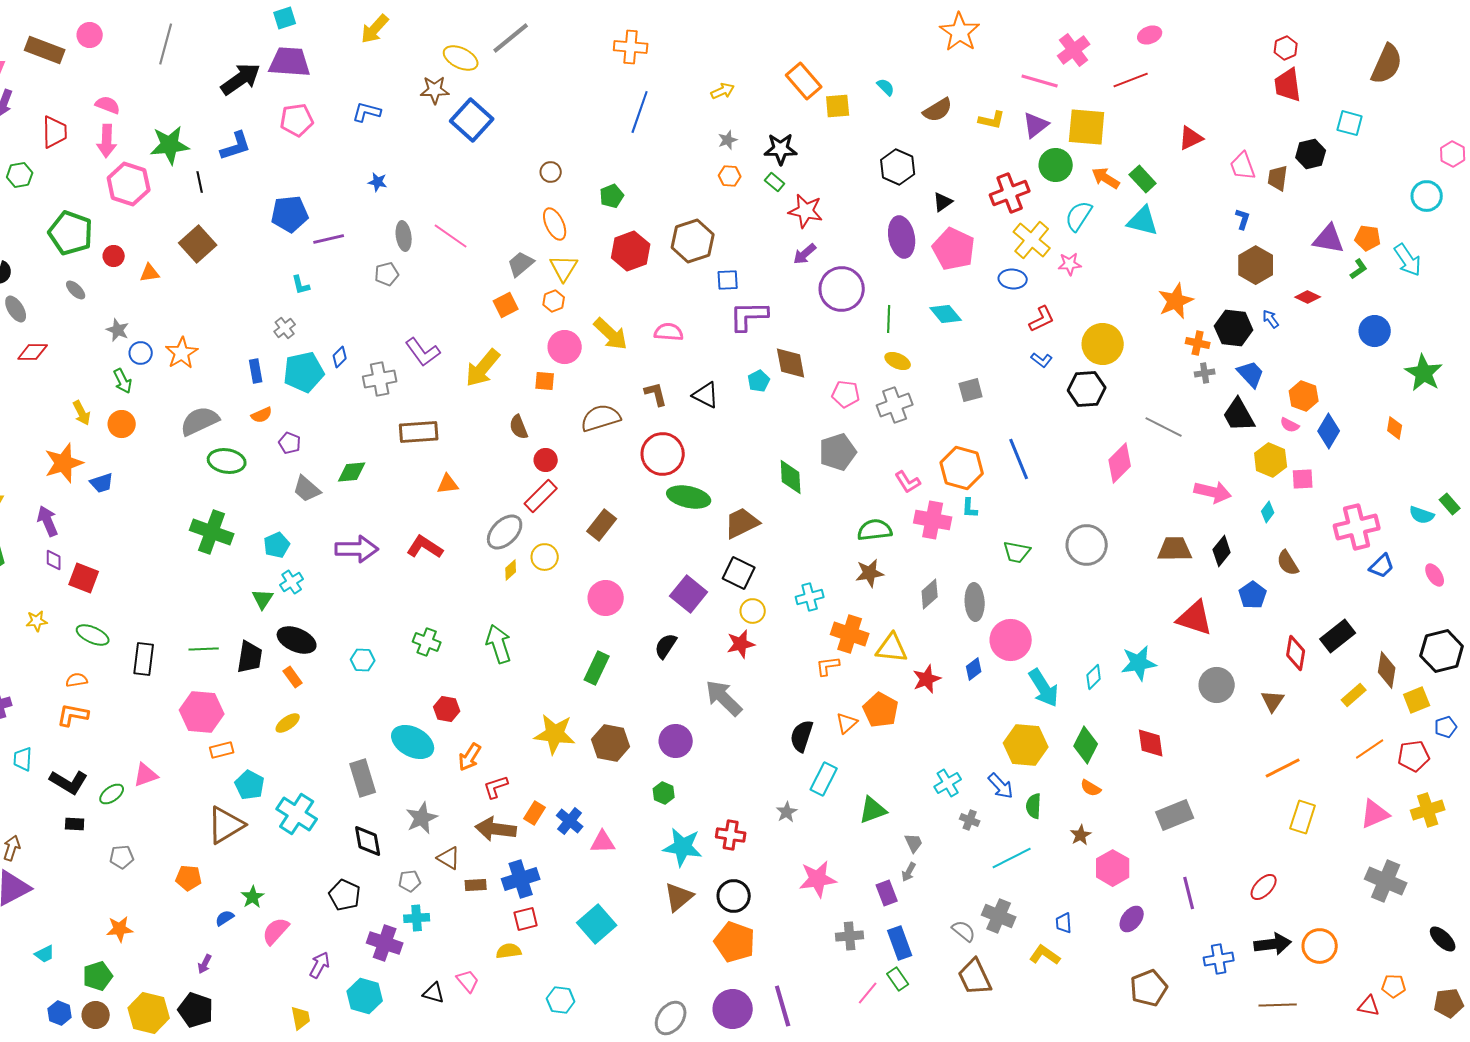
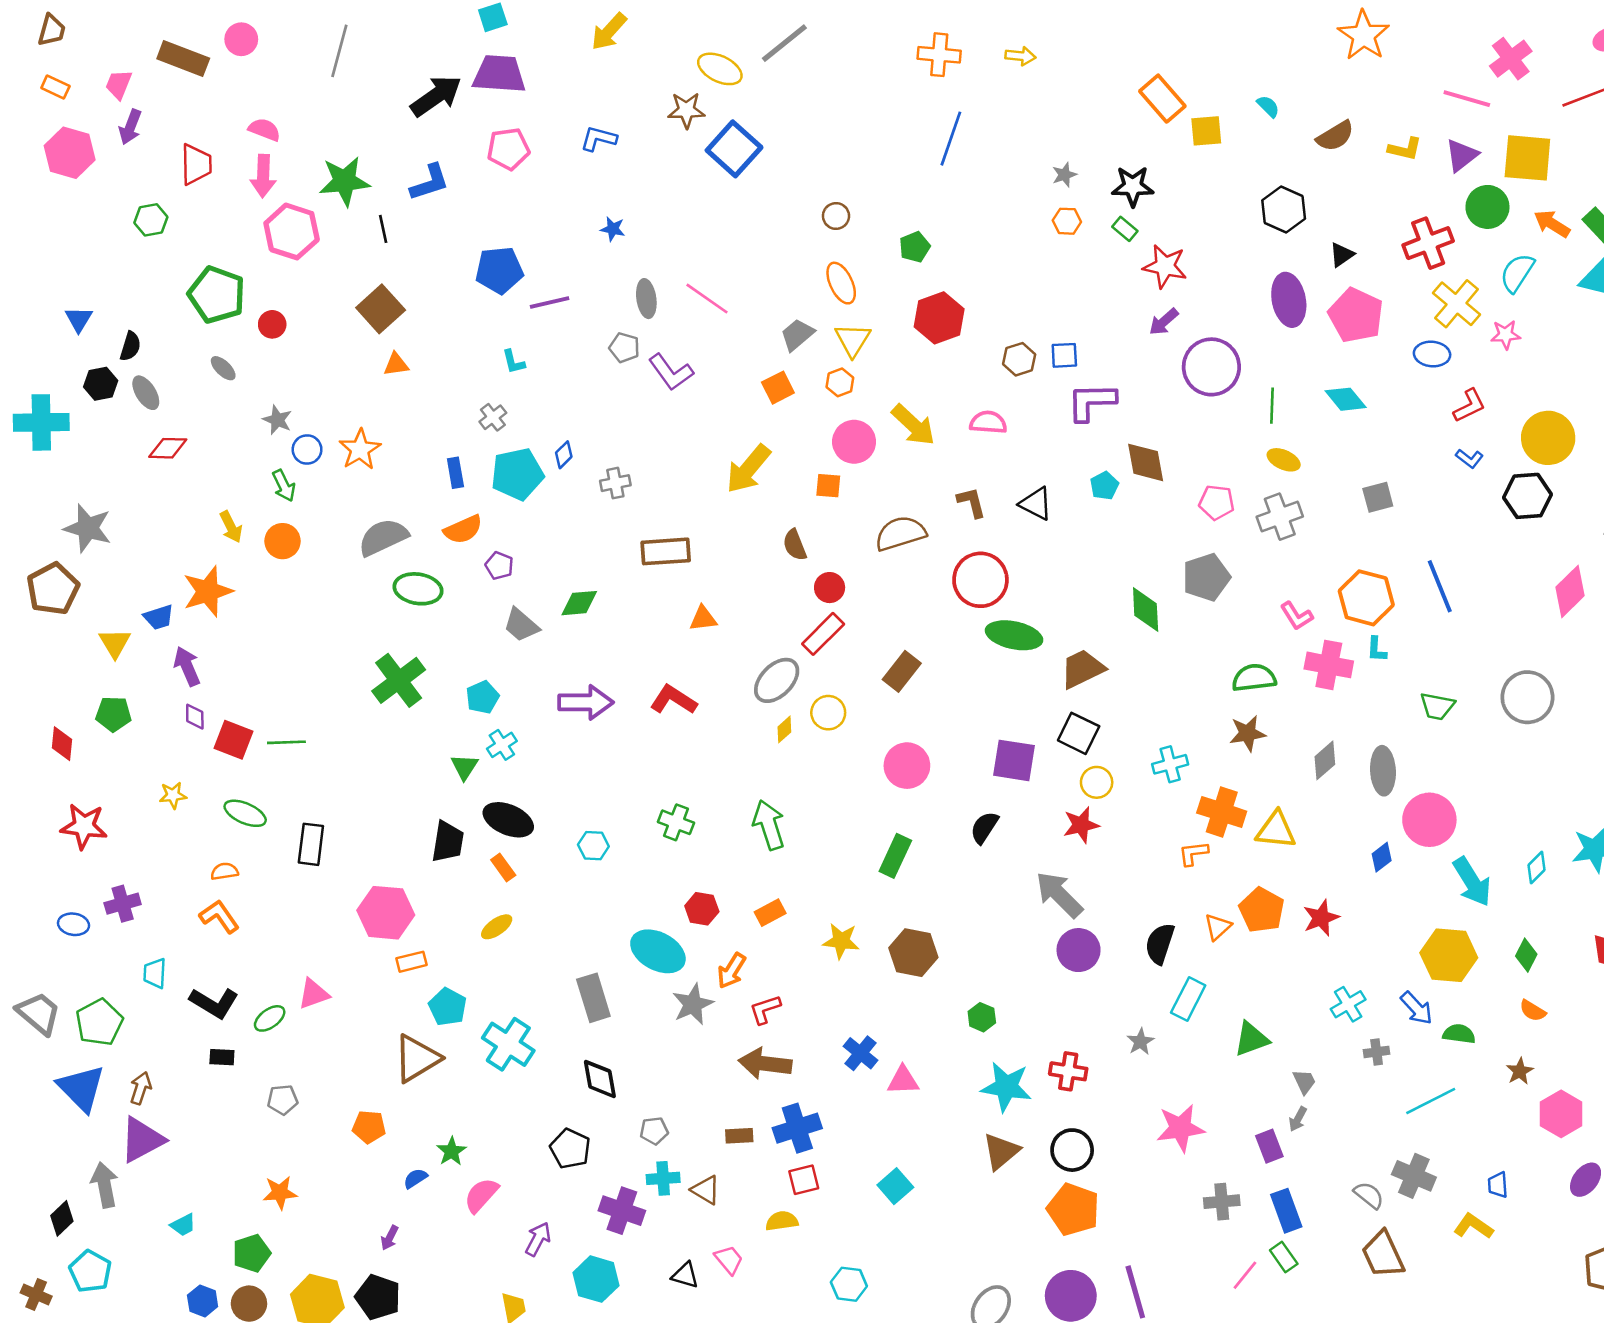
yellow arrow: (723, 91) -> (1020, 56), moved, turned 30
brown hexagon: (693, 241) -> (1019, 359), moved, size x0.6
orange triangle: (150, 273) -> (396, 364), moved
gray pentagon: (387, 274) -> (624, 348), turned 30
purple L-shape: (423, 352) -> (671, 372), moved
gray cross: (380, 379) -> (615, 483), size x0.7
orange semicircle: (262, 415) -> (463, 529), size x1.4
blue trapezoid: (102, 483) -> (159, 617), moved
green cross: (212, 532) -> (399, 680), turned 33
purple square: (689, 594) -> (1014, 760), turned -30
green line: (204, 649) -> (286, 742), moved
red star: (927, 679) -> (1321, 918), moved
orange L-shape: (73, 715) -> (219, 917), turned 44
yellow star: (555, 734) -> (841, 941), size x0.7
purple circle: (676, 741) -> (1079, 950), moved
green diamond: (1086, 745) -> (1526, 955), size x0.7
green semicircle: (1034, 806) -> (1459, 1034), turned 95
orange rectangle: (535, 813) -> (770, 913), moved, turned 30
gray star: (422, 818) -> (693, 1004), moved
gray cross: (970, 820) -> (1377, 1052), turned -30
brown triangle: (449, 858) -> (706, 1190), moved
cyan square: (597, 924) -> (895, 1186), size x0.7

